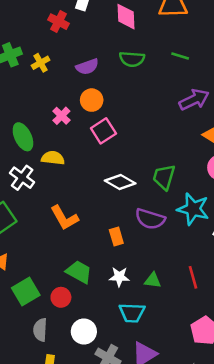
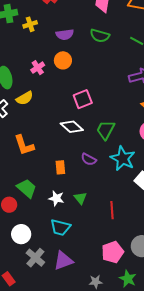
pink square: (103, 131) -> (83, 99), moved
yellow semicircle: (53, 158) -> (25, 98), turned 132
purple semicircle: (150, 219) -> (89, 159), size x0.7
green triangle: (153, 280) -> (80, 198), moved, turned 32

